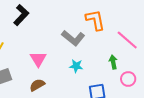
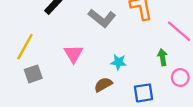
gray L-shape: (73, 38) -> (102, 18), moved
brown semicircle: (37, 85) -> (103, 85), moved

